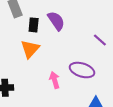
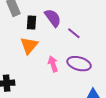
purple line: (100, 40) -> (74, 33), moved
pink arrow: (55, 80) -> (53, 64), moved

